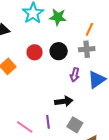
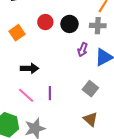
black arrow: (64, 101) -> (29, 68), moved
gray square: (75, 125) -> (90, 89), moved

